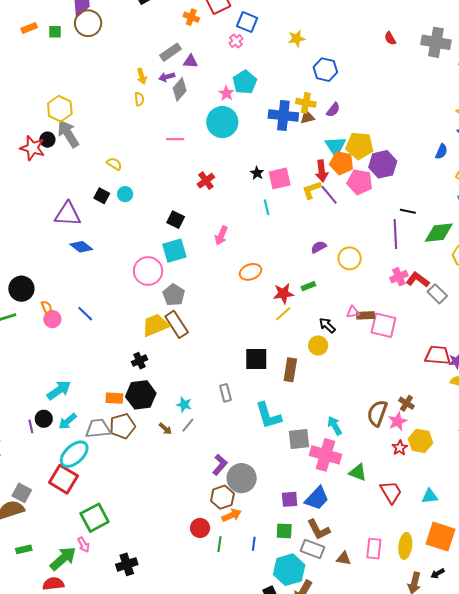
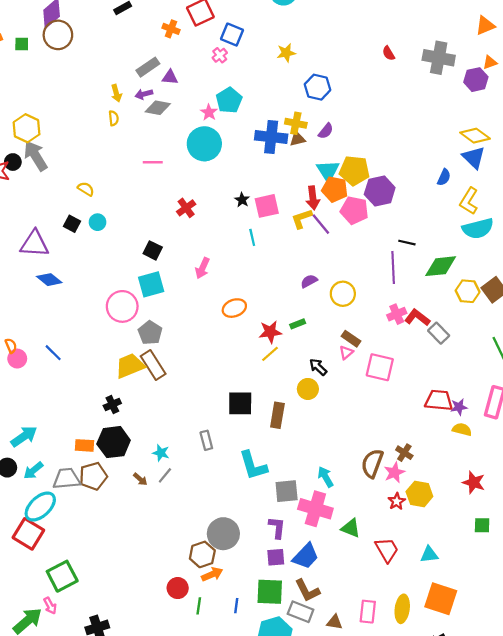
gray diamond: (180, 89) -> (158, 108), turned 60
pink triangle: (353, 312) -> (346, 352), turned -32
brown rectangle: (366, 315) -> (351, 339), moved, turned 36
purple L-shape: (220, 465) -> (277, 528), moved, turned -35
green square: (284, 531) -> (270, 592), size x1.5

